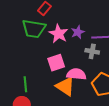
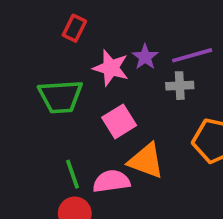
green trapezoid: (34, 29) -> (60, 97), moved
pink semicircle: (76, 74) -> (111, 181), moved

